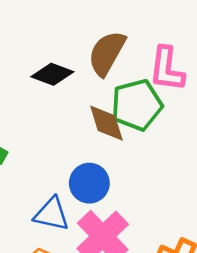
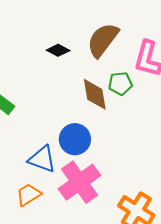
black diamond: (52, 74) -> (58, 50), size x0.7
green pentagon: (137, 105) -> (120, 84), size x0.6

